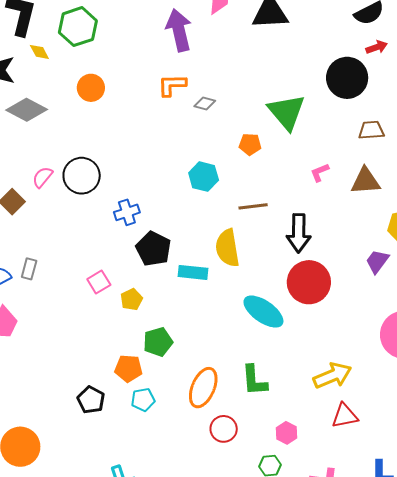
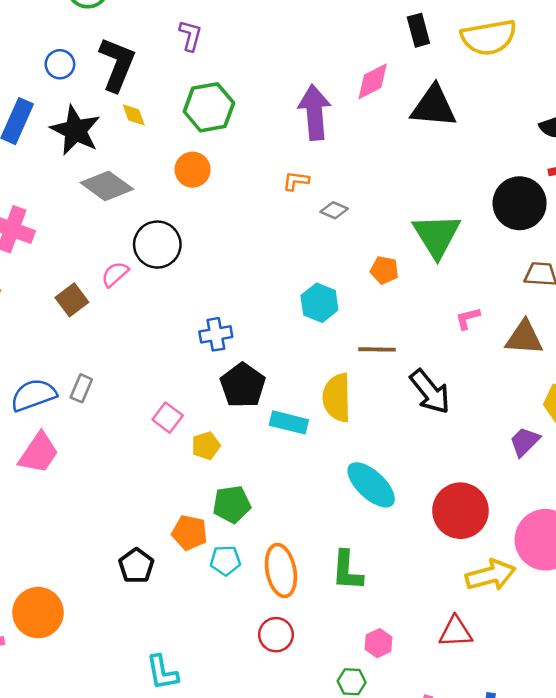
green hexagon: (78, 27) -> (209, 107), moved
orange L-shape: (172, 85) -> (296, 181), size x0.7
black circle: (82, 176) -> (157, 245), moved
black arrow: (299, 233) -> (430, 392), turned -48
pink square: (99, 282) -> (168, 418), turned -30
red circle: (309, 282) -> (460, 511), moved
yellow arrow: (332, 376) -> (491, 575), moved
orange ellipse: (203, 388) -> (281, 571), turned -42
cyan pentagon: (143, 400) -> (225, 560), moved
red circle: (224, 429) -> (276, 635), moved

